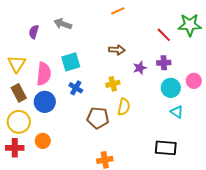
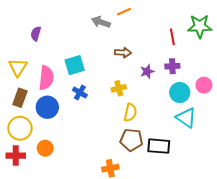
gray arrow: (63, 24) -> (101, 22), moved
red line: (164, 35) -> (172, 37), turned 35
brown rectangle: (19, 93) -> (20, 98), turned 48
cyan triangle: (177, 112) -> (186, 118), size x1.5
brown pentagon: (98, 118) -> (131, 140), moved
black rectangle: (166, 148) -> (159, 146), moved

